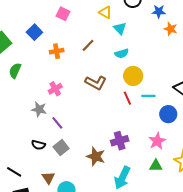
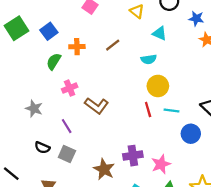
cyan triangle: (120, 28) -> (160, 33), moved, turned -32
blue square: (34, 32) -> (49, 31), moved
green semicircle: (15, 71) -> (54, 61), moved
brown L-shape: (96, 83) -> (97, 106), moved
gray star: (39, 109) -> (34, 109), moved
pink star: (157, 141) -> (161, 164), moved
gray square: (61, 148) -> (67, 154), turned -35

